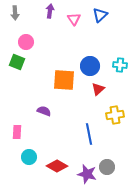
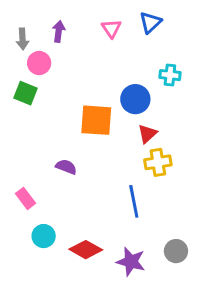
purple arrow: (50, 11) -> (59, 31), moved
gray arrow: (15, 13) -> (23, 39), moved
cyan cross: (120, 65) -> (170, 75), moved
yellow cross: (115, 115) -> (158, 162), moved
pink rectangle: (17, 132) -> (26, 198), turned -40
gray circle: (107, 167) -> (176, 251), moved

